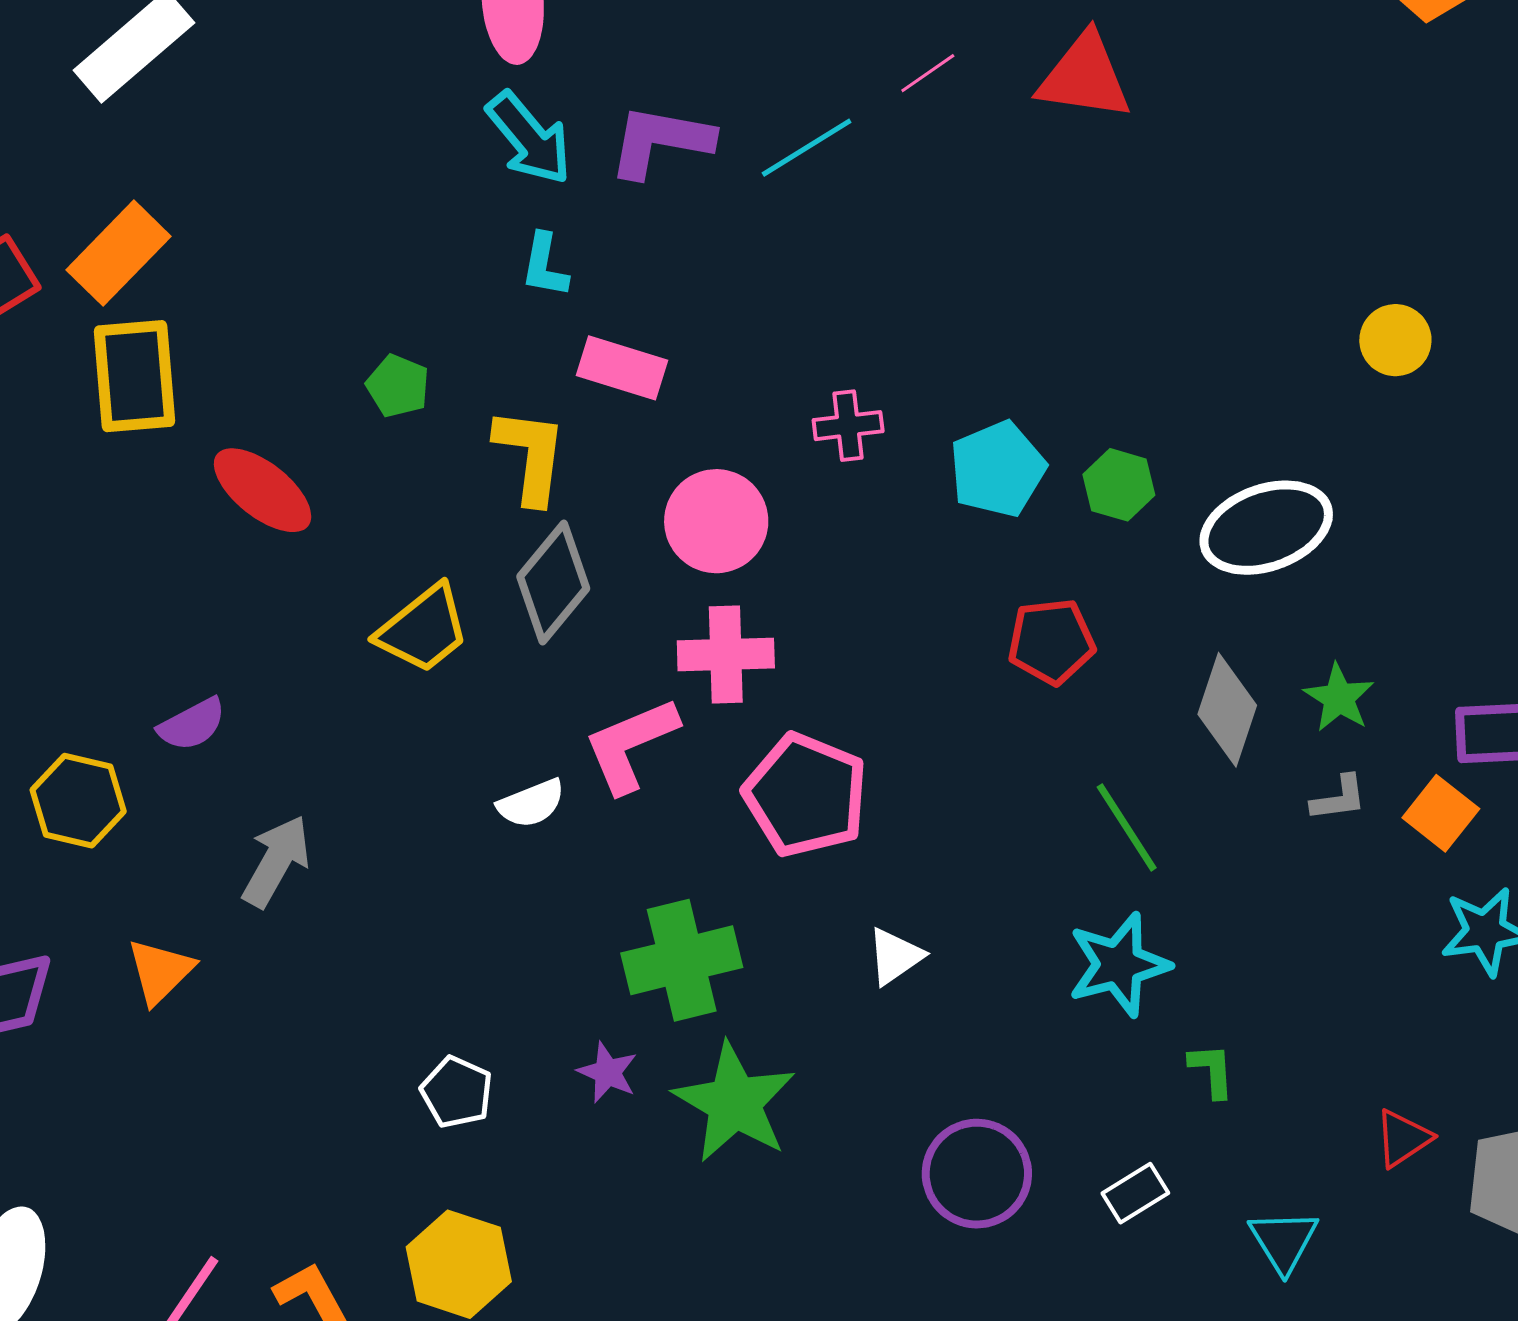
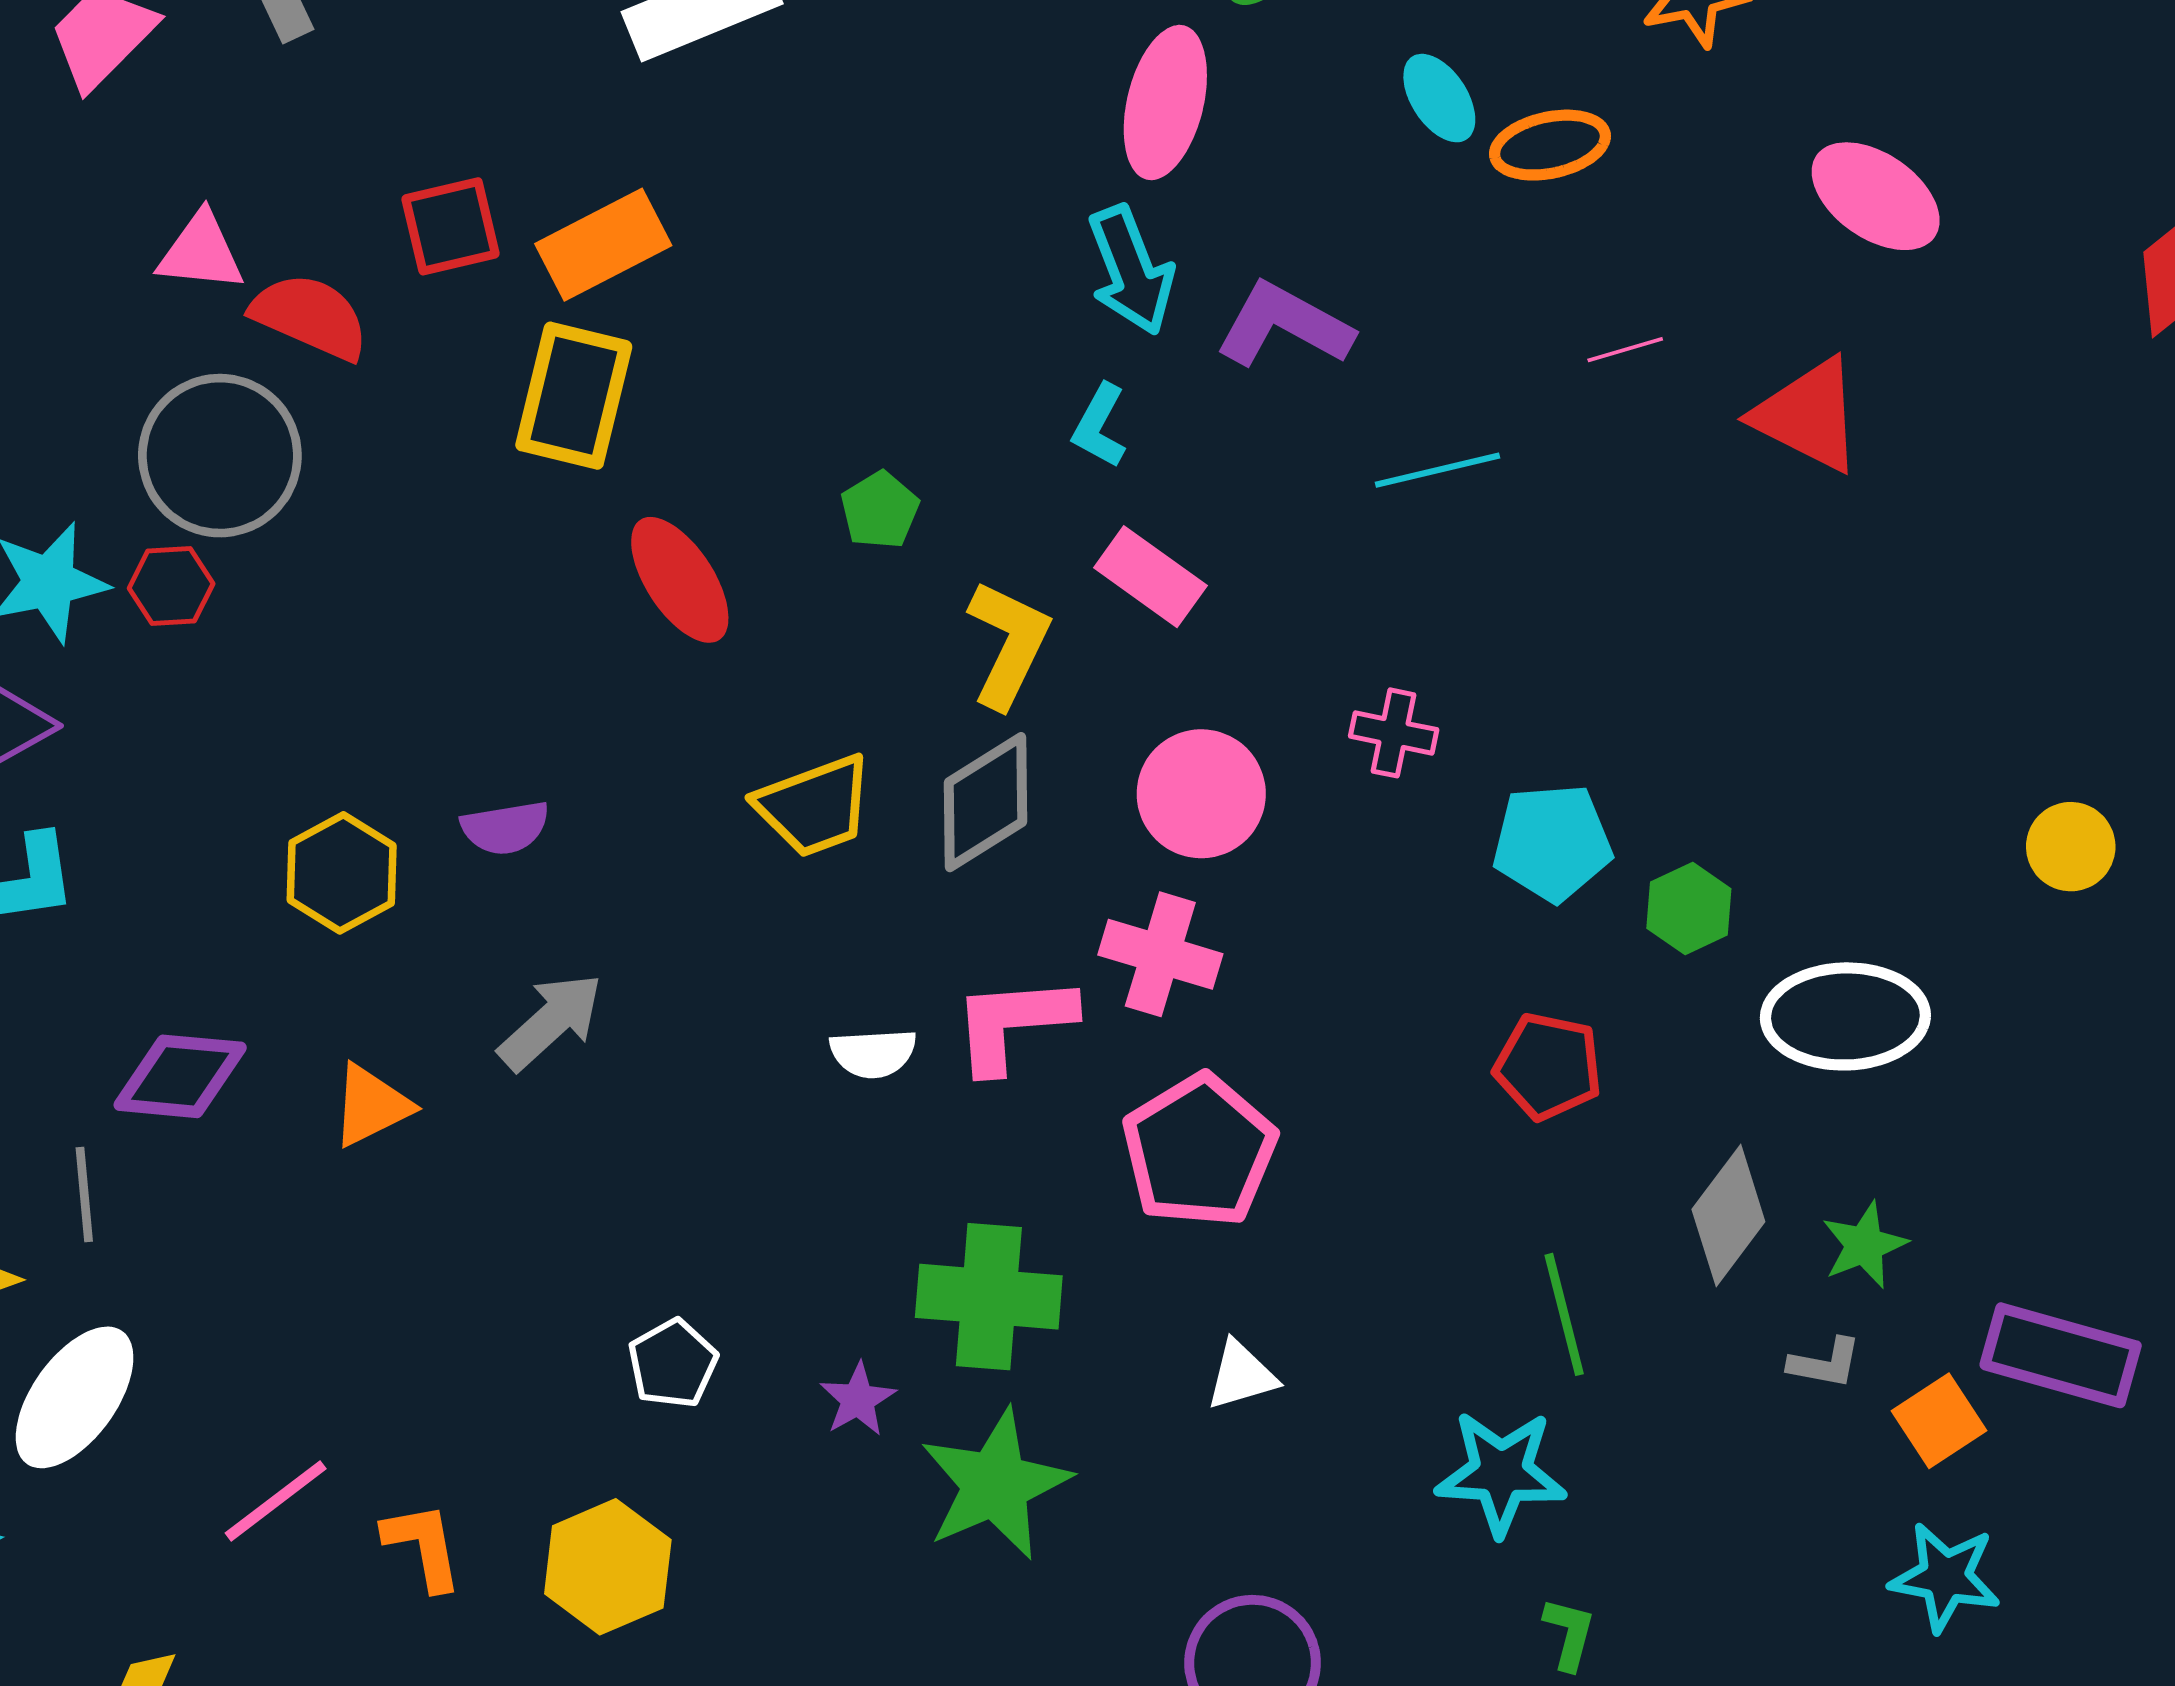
cyan line: (807, 148) -> (1438, 470), moved

